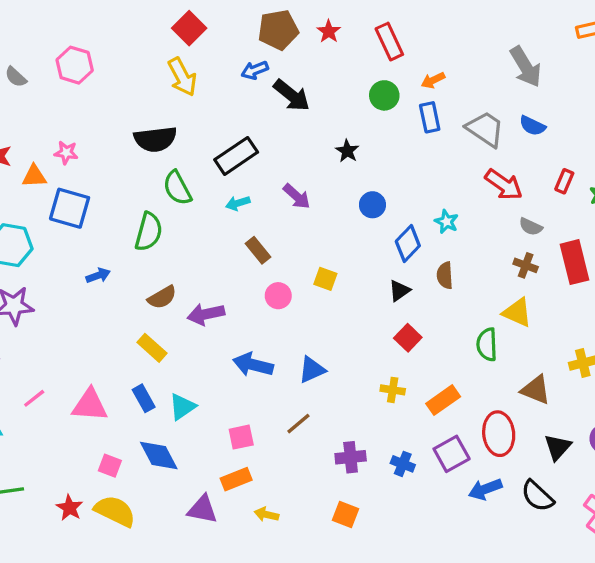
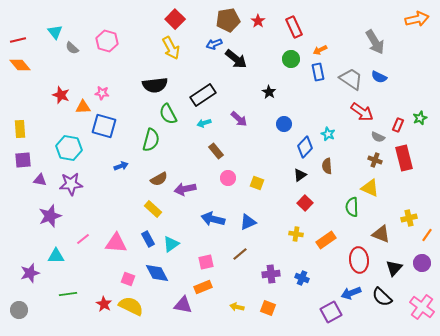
red rectangle: (564, 181) -> (398, 125), moved
yellow square: (325, 279) -> (257, 183), moved
purple square: (452, 454) -> (331, 312), moved
yellow arrow: (266, 514) -> (237, 307), moved

